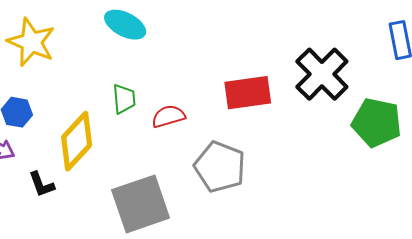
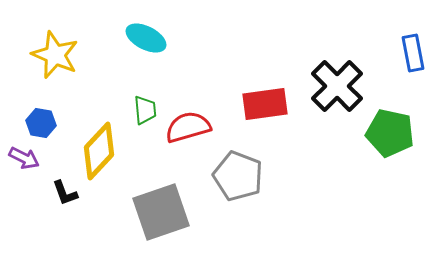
red semicircle: (168, 116) -> (188, 127), size x1.4

